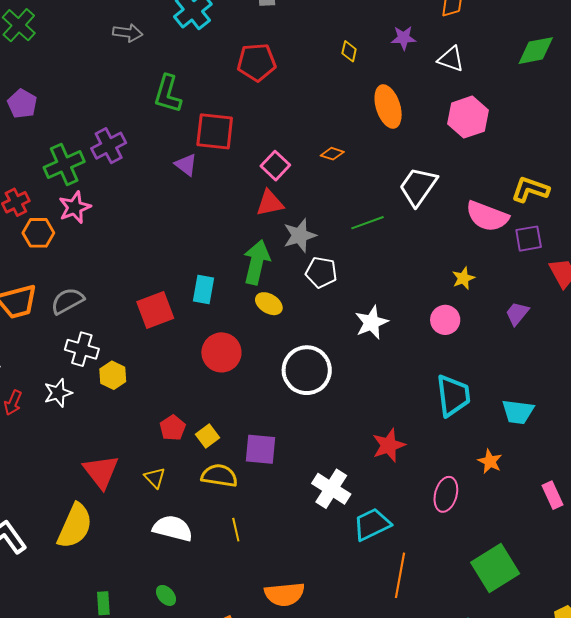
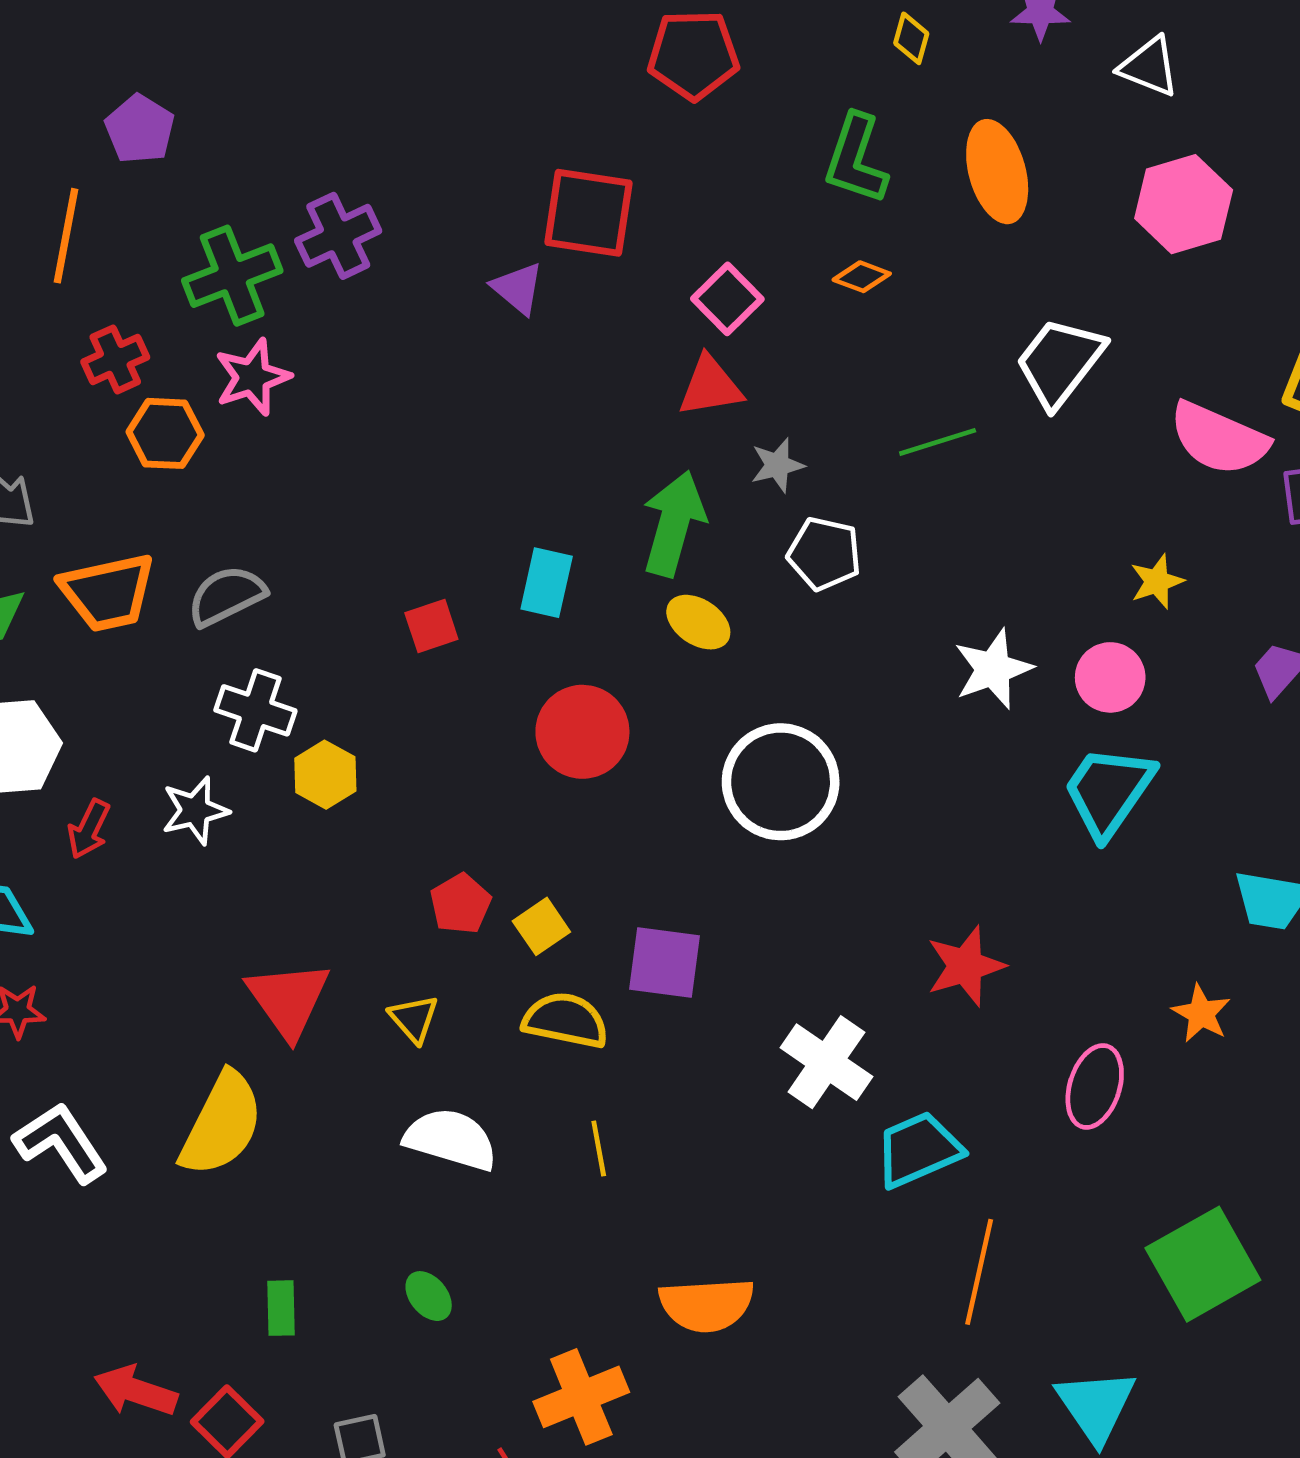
green L-shape: (168, 94) -> (856, 159), moved
gray star: (300, 235) -> (777, 465), size x0.7
red square: (155, 310) -> (431, 626), size x0.6
white star: (372, 322) -> (993, 669), moved
cyan trapezoid: (453, 396) -> (1108, 791), moved, turned -141

